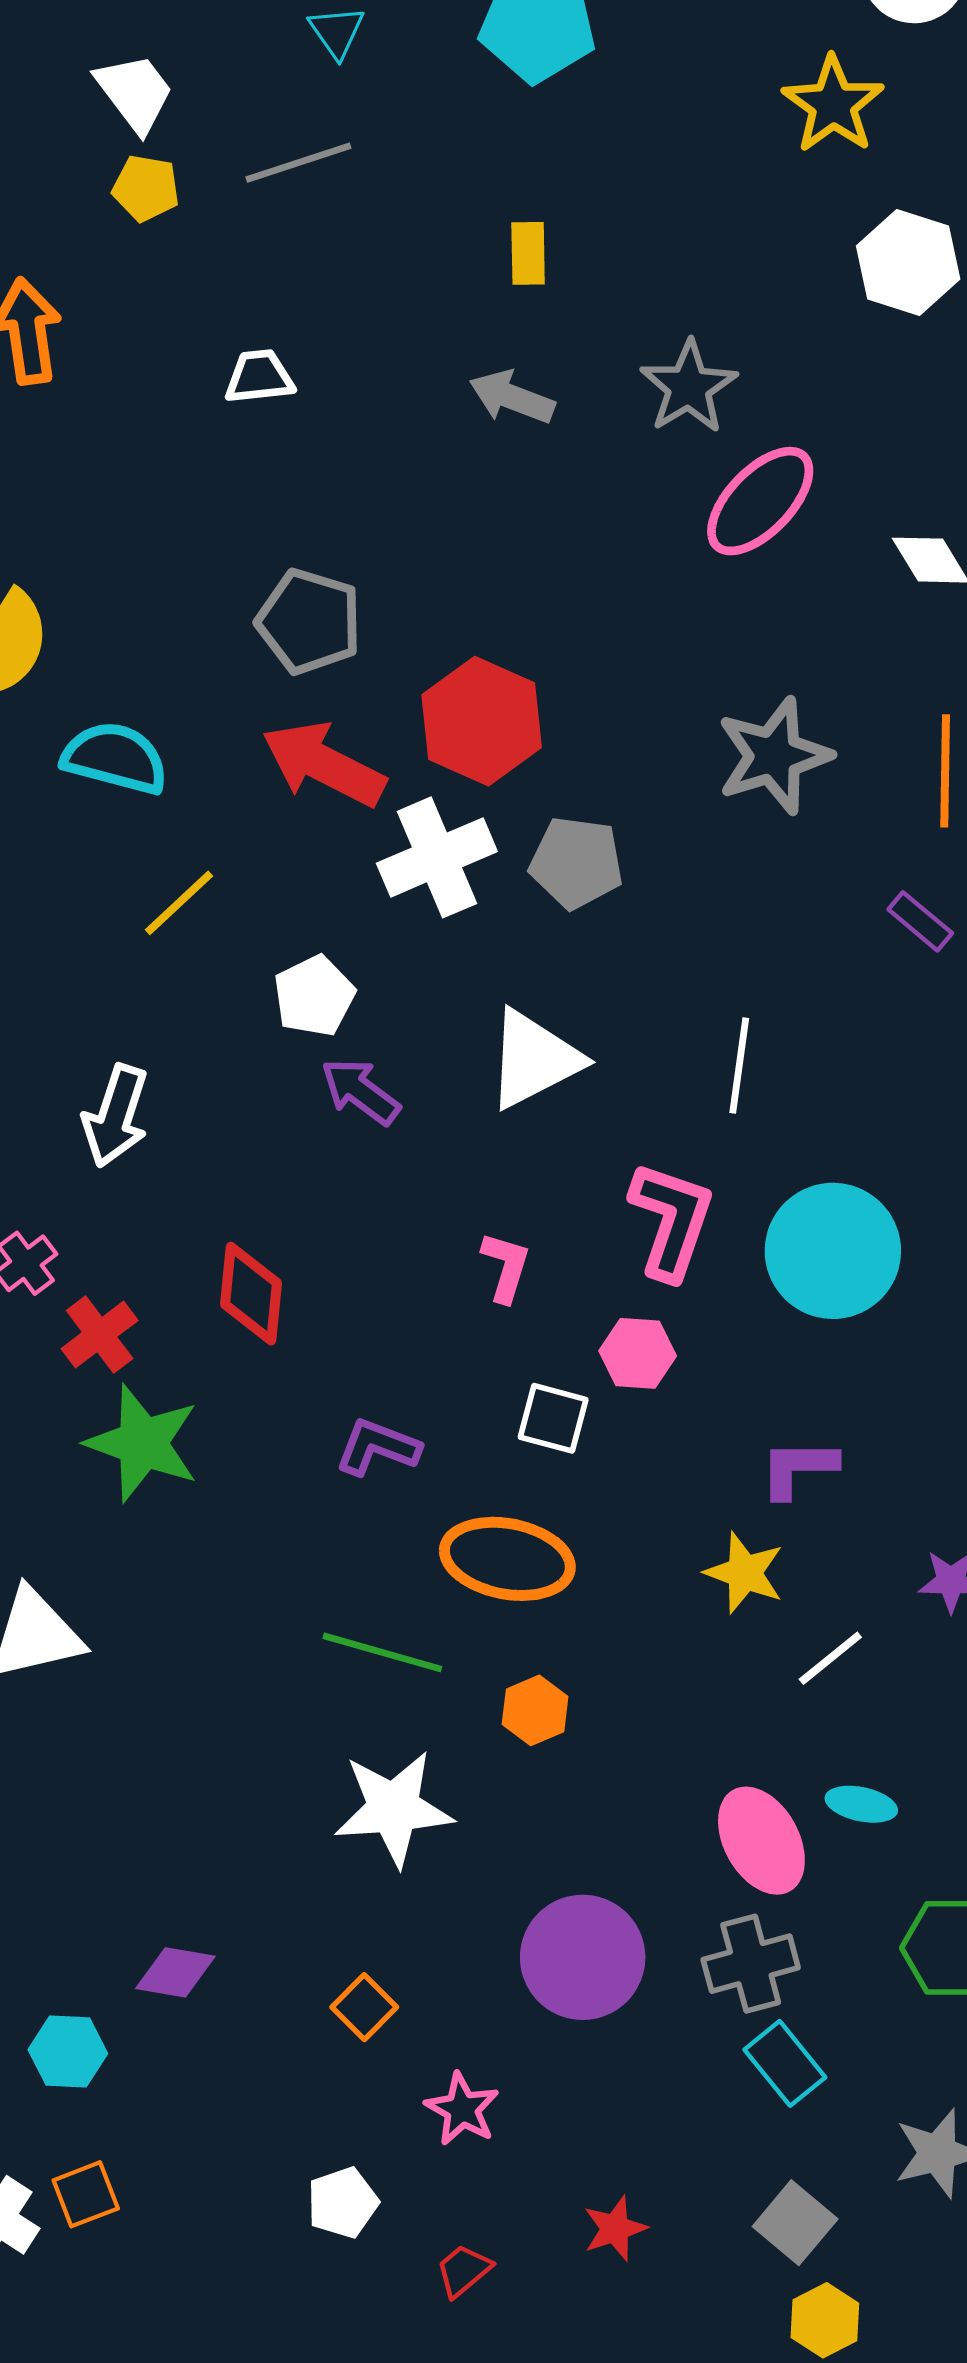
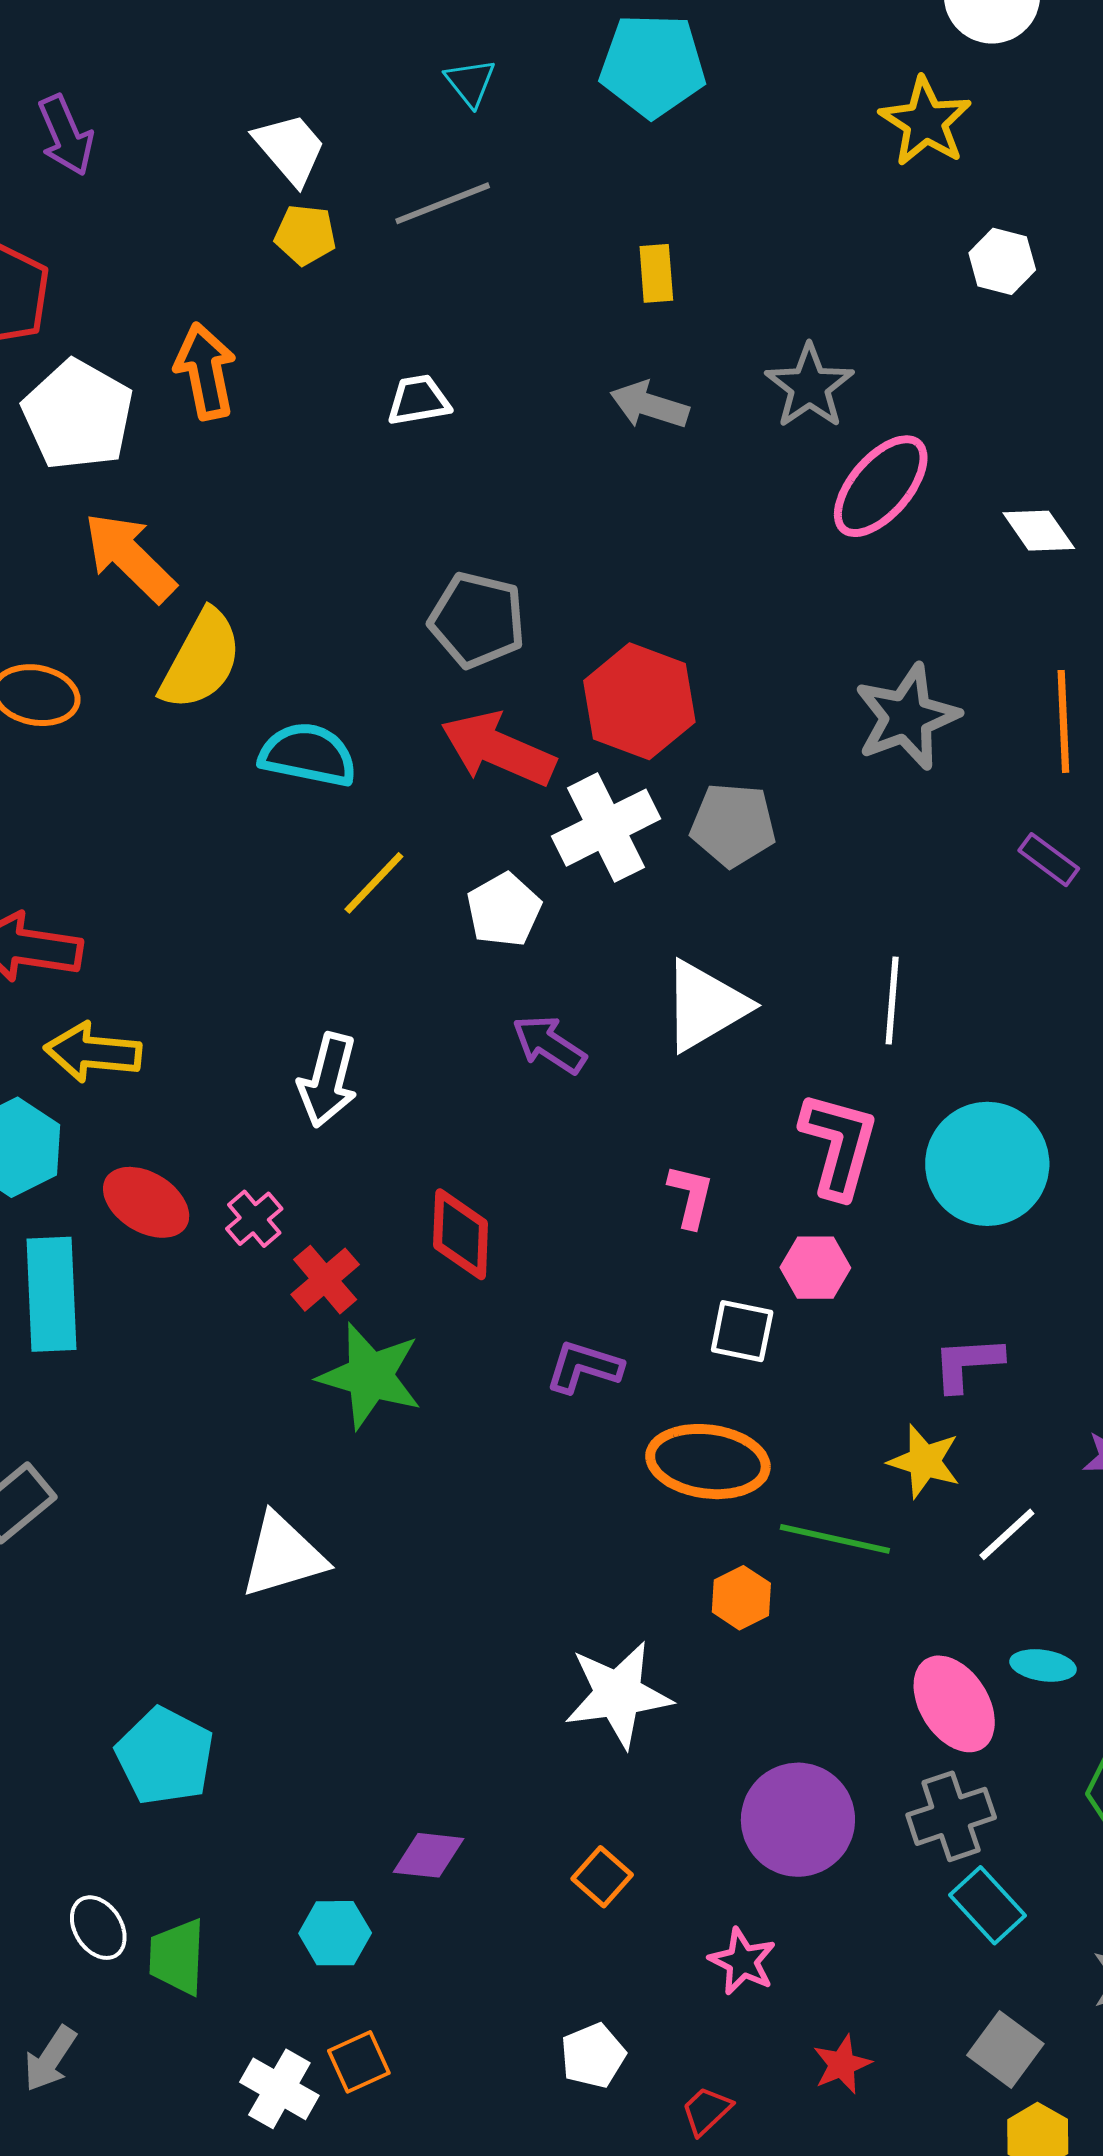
white hexagon: (908, 263) -> (1002, 261), size x0.7
white pentagon: (314, 996) -> (504, 910), moved
green line: (382, 1652) -> (835, 1539), moved
pink star: (462, 2109) -> (743, 1961), moved

